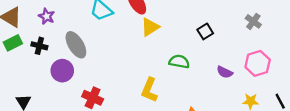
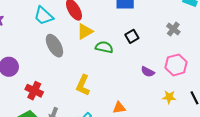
gray ellipse: (76, 45) -> (54, 46), moved
green semicircle: (179, 62) -> (104, 47), moved

